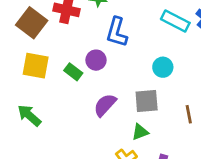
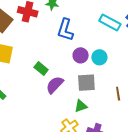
purple circle: (96, 60) -> (81, 55), moved
green rectangle: (73, 72) -> (41, 69), moved

